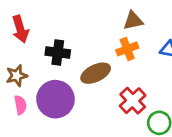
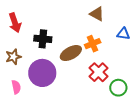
brown triangle: (133, 21) -> (97, 14), turned 42
orange cross: (127, 49) -> (93, 44), moved
pink semicircle: (20, 105) -> (16, 87), moved

